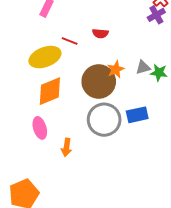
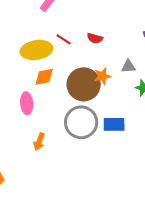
gray triangle: (143, 67) -> (128, 66), moved
orange diamond: (50, 91) -> (44, 77), moved, size x0.7
pink ellipse: (40, 128) -> (27, 103), moved

